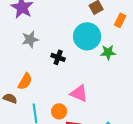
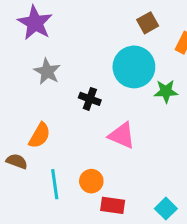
gray star: (30, 39) -> (47, 72), turned -30
pink triangle: (79, 93) -> (122, 135), moved

